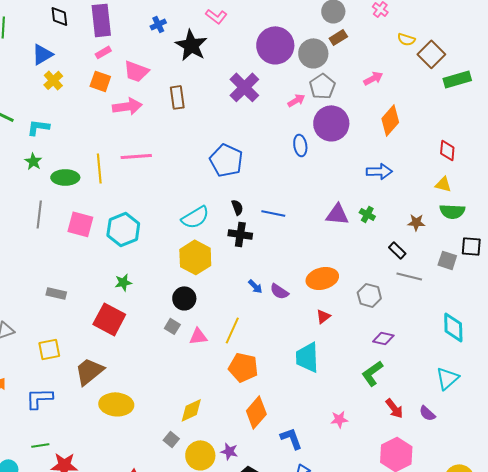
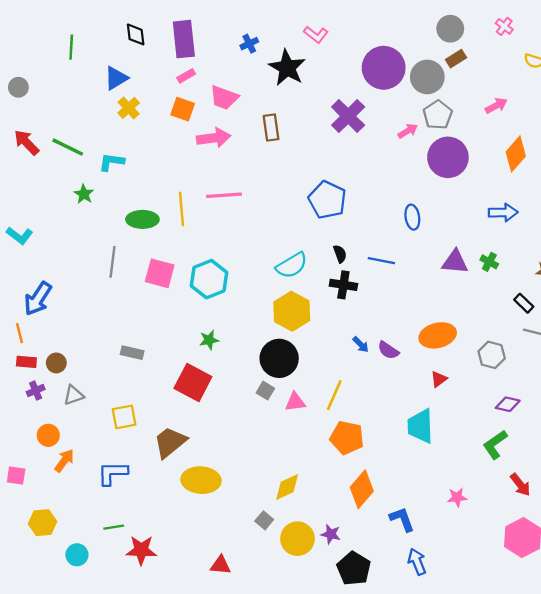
blue ellipse: (300, 145) -> (412, 217), moved
green star: (33, 161) -> (84, 194), moved
black circle: (184, 298) -> (279, 358), size x1.4

